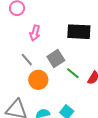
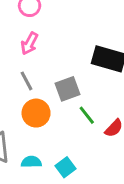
pink arrow: (35, 33) -> (29, 44), moved

